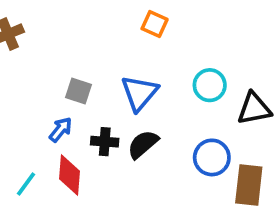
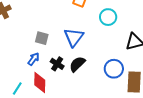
cyan circle: (210, 85) -> (108, 17), moved
black cross: (105, 142) -> (57, 64), turned 32

